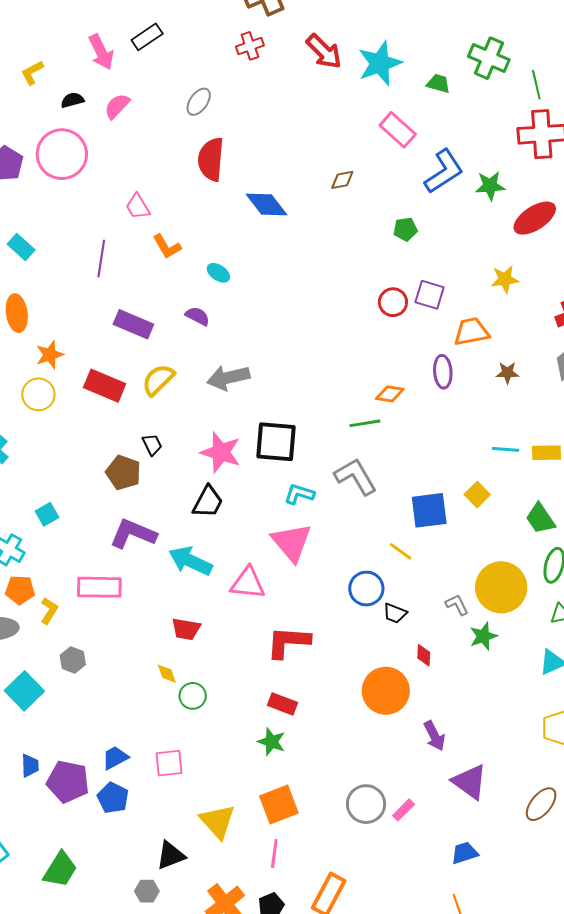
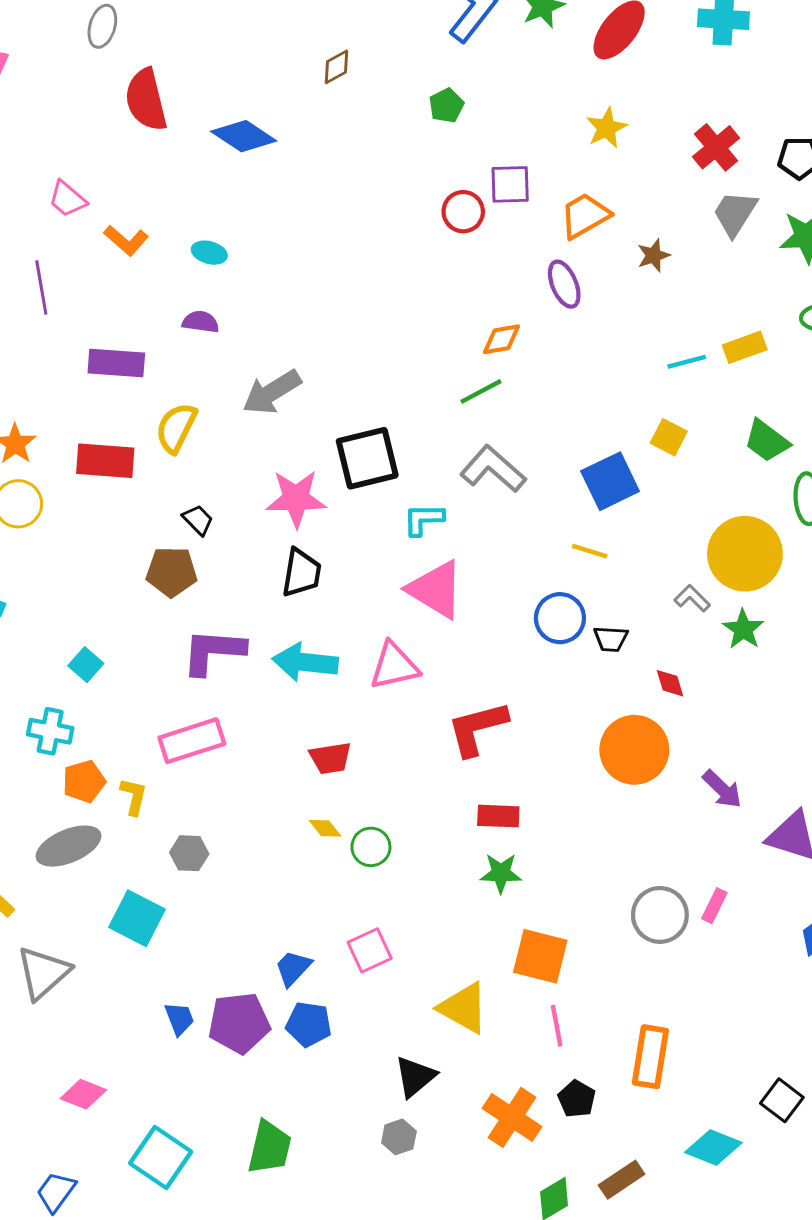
orange square: (279, 805) -> (540, 956), turned -36

